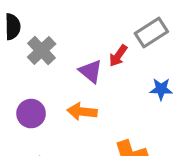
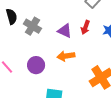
red arrow: (118, 56) -> (85, 27), moved

